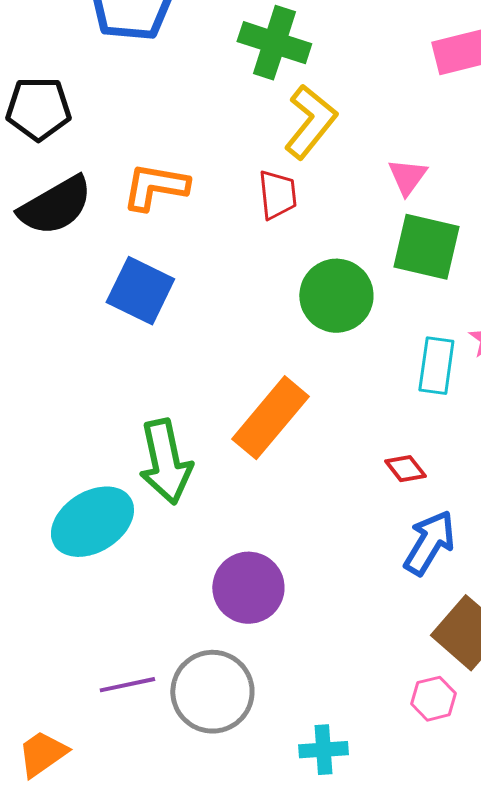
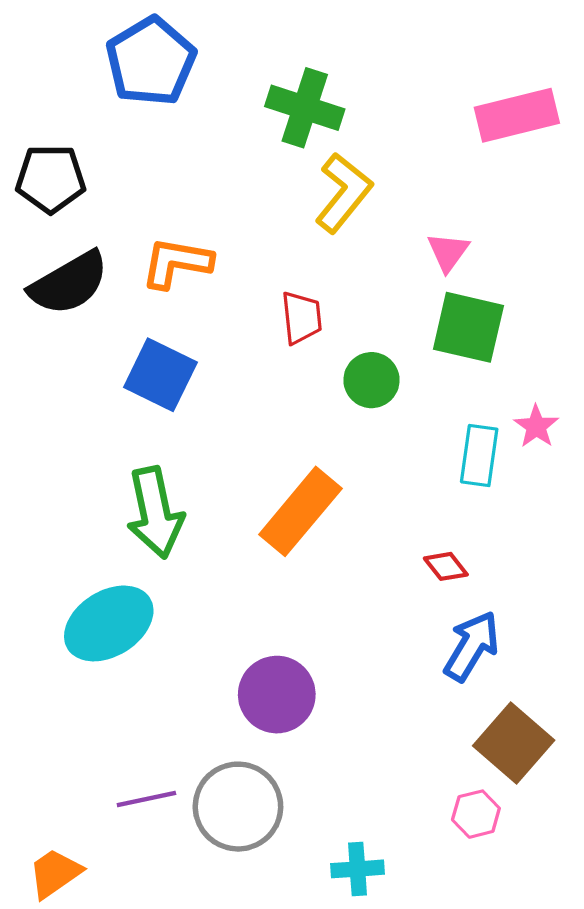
red trapezoid: (277, 195) -> (302, 318), moved
green circle: (336, 296) -> (372, 380), size x0.7
green arrow: (165, 462) -> (155, 513), moved

